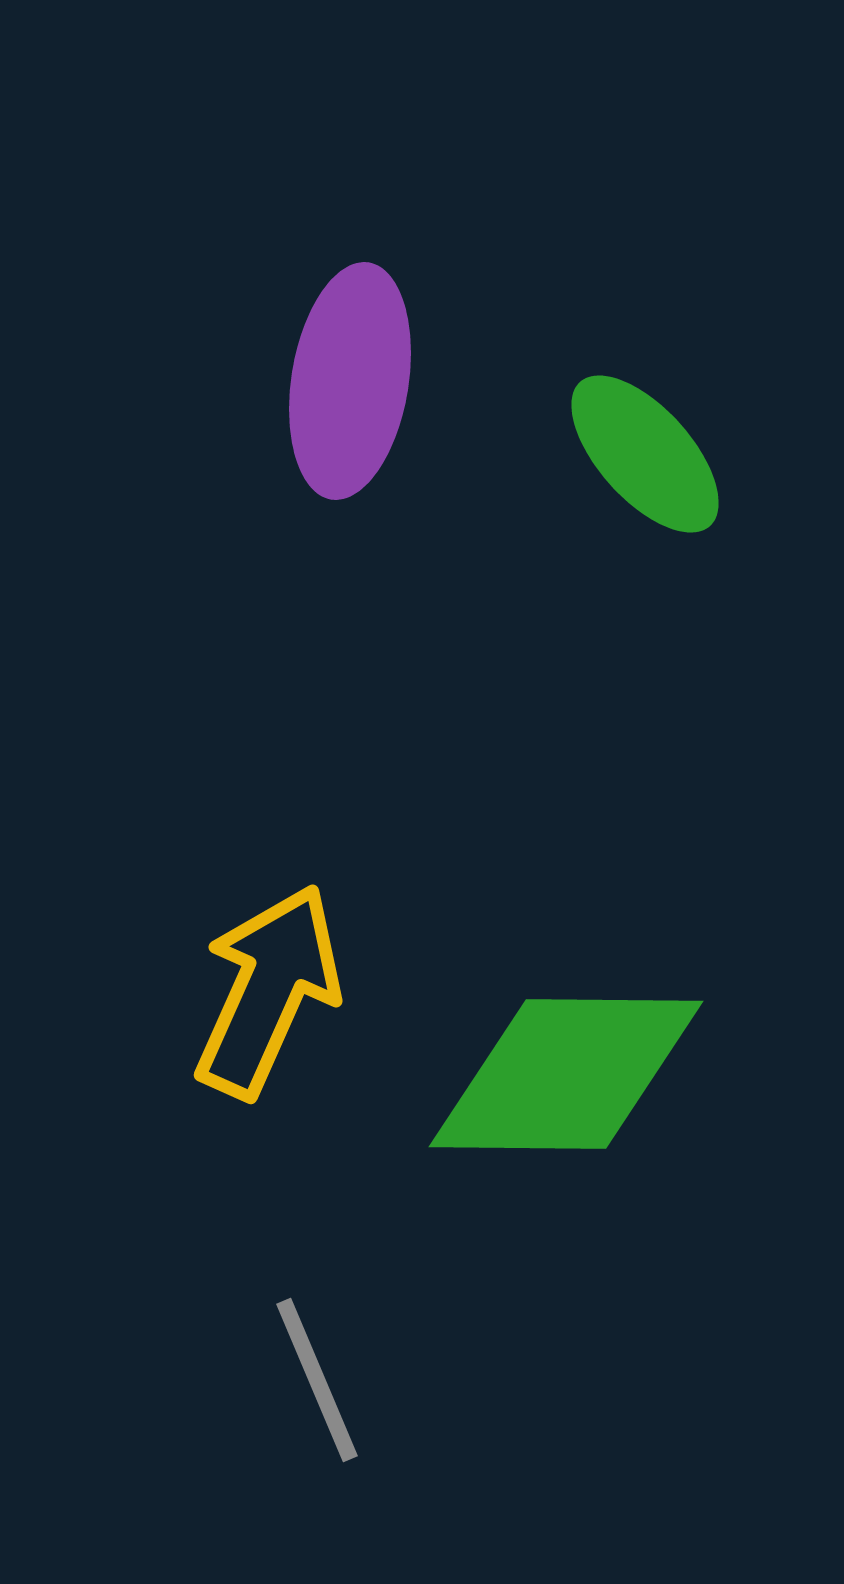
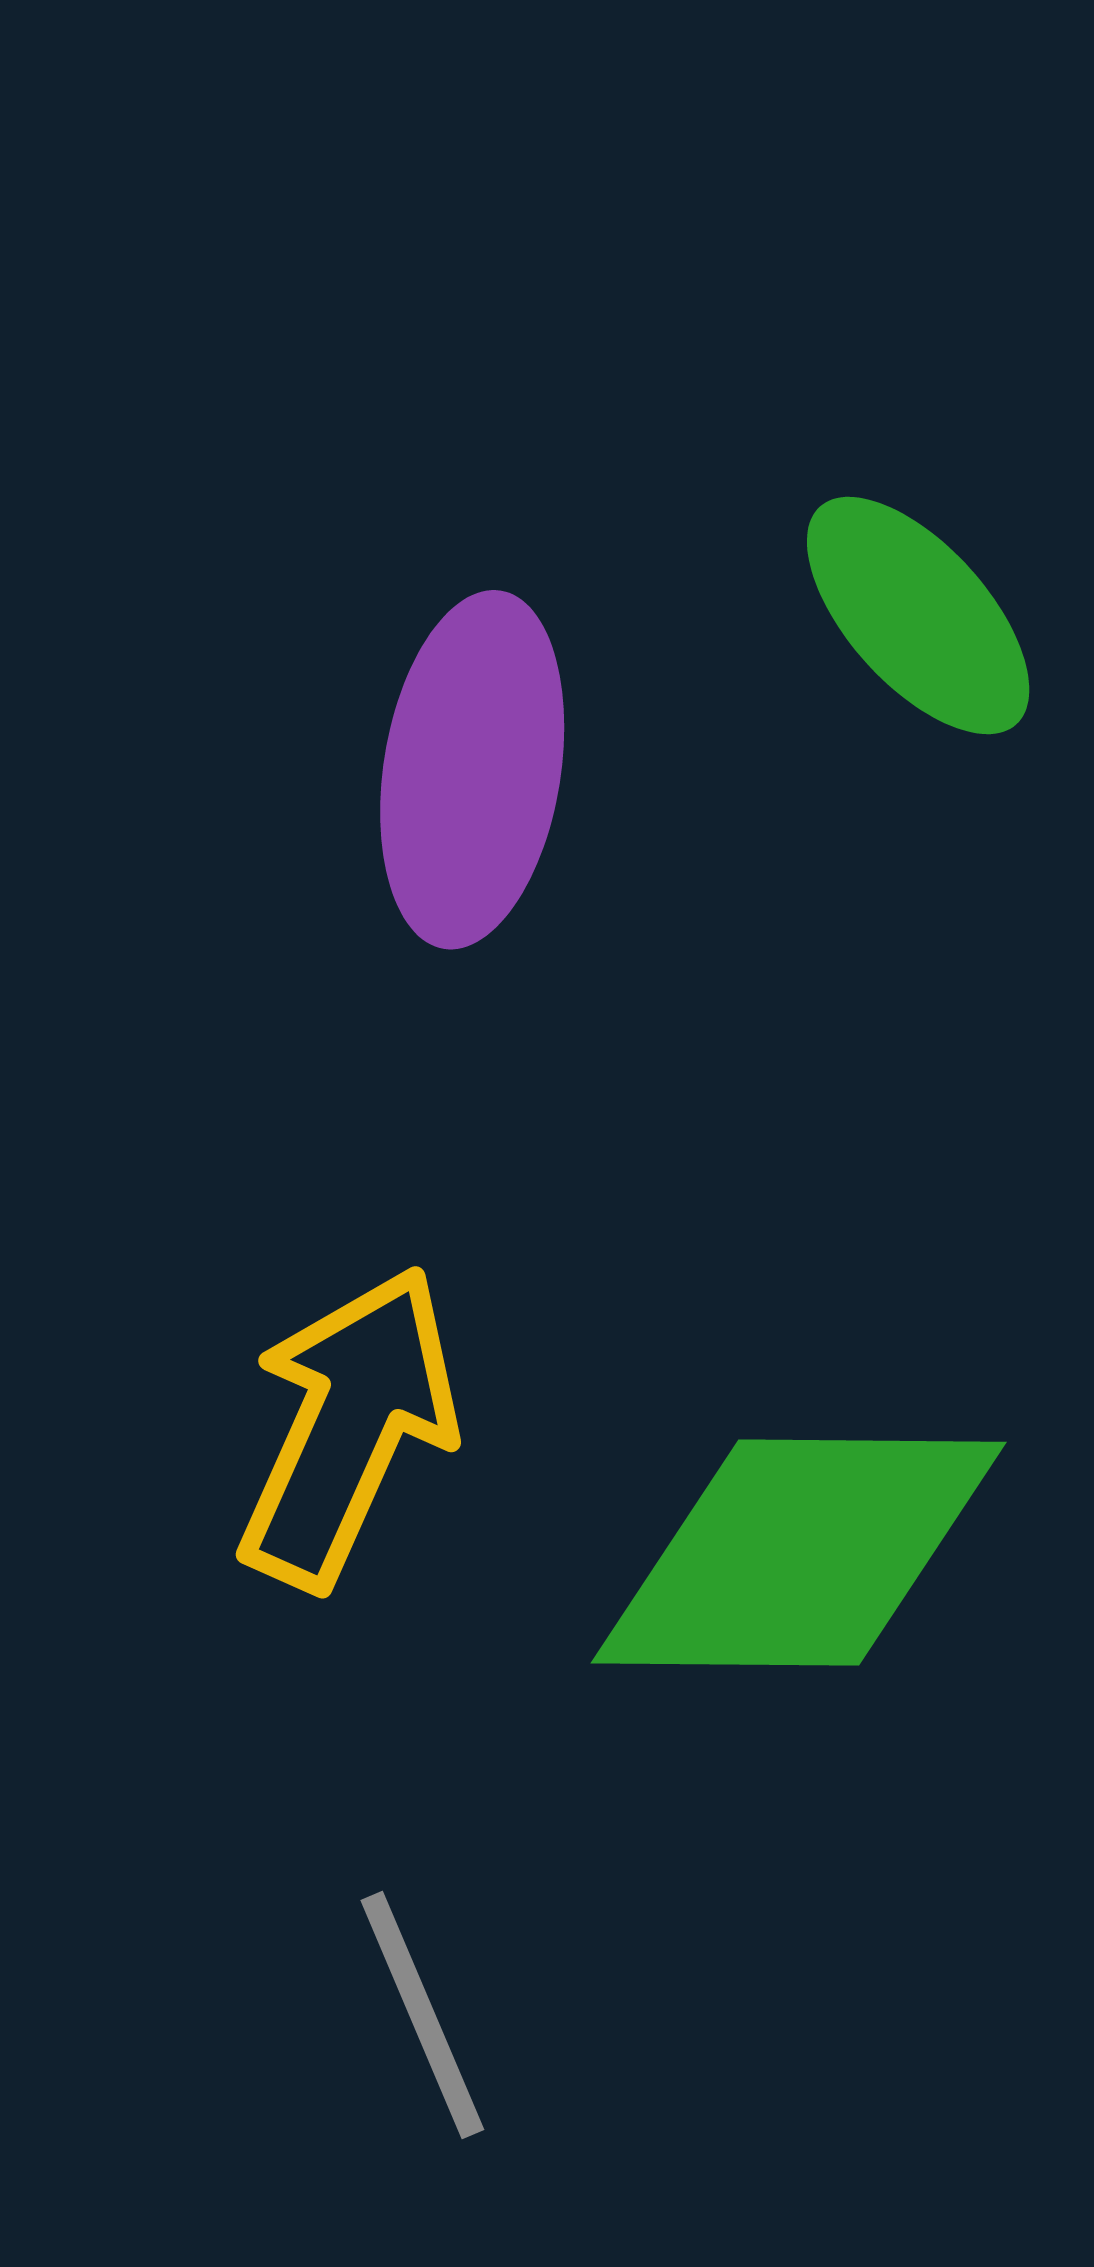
purple ellipse: (350, 381) -> (472, 770), moved

